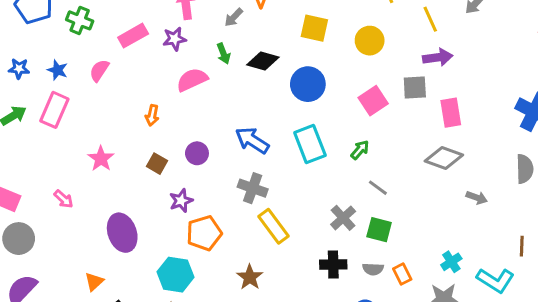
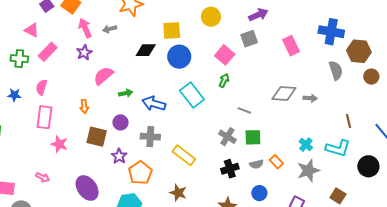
gray arrow: (234, 17) -> (110, 29), moved, turned 48
yellow square: (314, 28) -> (172, 31), moved
pink rectangle: (133, 36) -> (48, 52), moved
green arrow: (223, 53) -> (126, 93), moved, turned -64
pink rectangle: (54, 110) -> (45, 117), moved
pink rectangle: (451, 113) -> (291, 46), moved
green arrow: (360, 150) -> (224, 80), moved
gray diamond: (444, 158) -> (284, 93), moved
brown square: (157, 164) -> (97, 137), size x1.5
gray cross: (253, 188) -> (150, 137), moved

